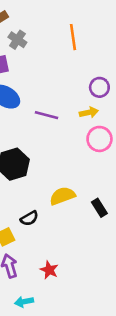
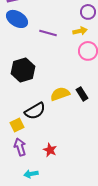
black rectangle: (99, 208) -> (82, 94), moved
black semicircle: (29, 218) -> (35, 111), size x1.5

